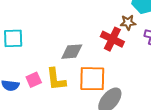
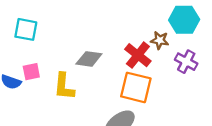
orange square: (92, 79) -> (136, 87), moved
pink square: (34, 80) -> (31, 72), moved

